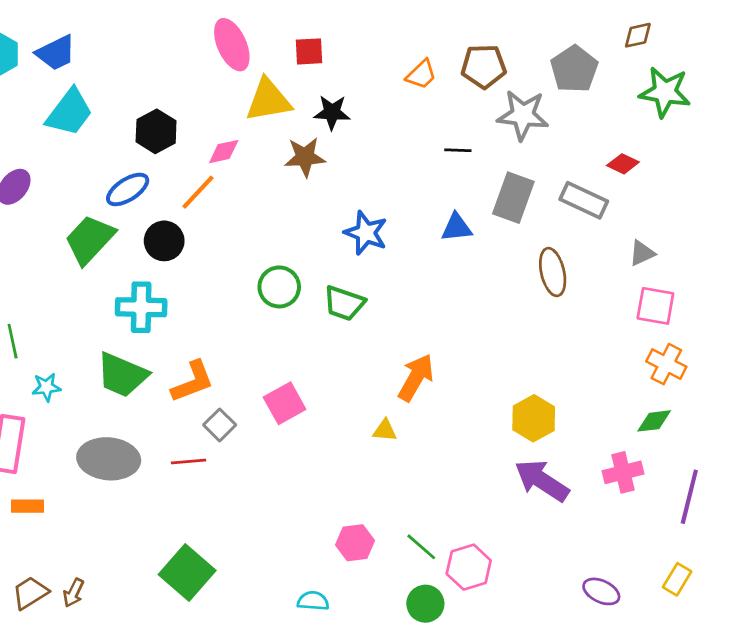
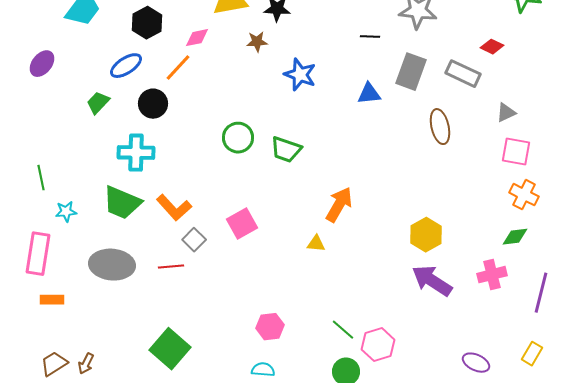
brown star: (305, 157) -> (257, 42), size x0.7
blue star: (366, 233) -> (300, 75), moved
green trapezoid: (90, 240) -> (98, 103), size x0.6
orange L-shape: (193, 382) -> (174, 208), turned 69
pink hexagon: (355, 543) -> (270, 327), moved

